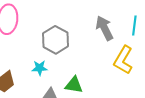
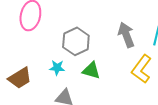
green triangle: (74, 85) -> (91, 70), moved

